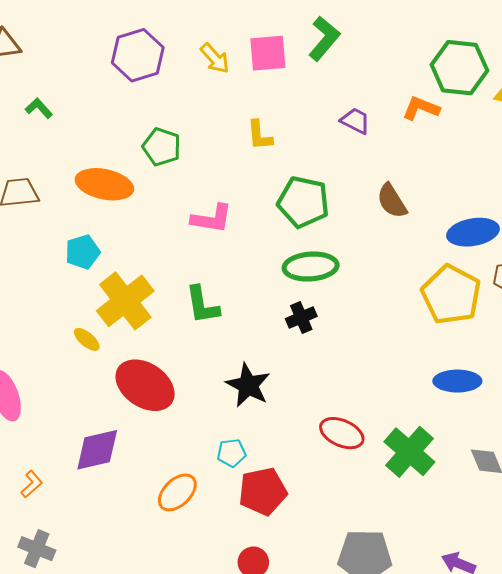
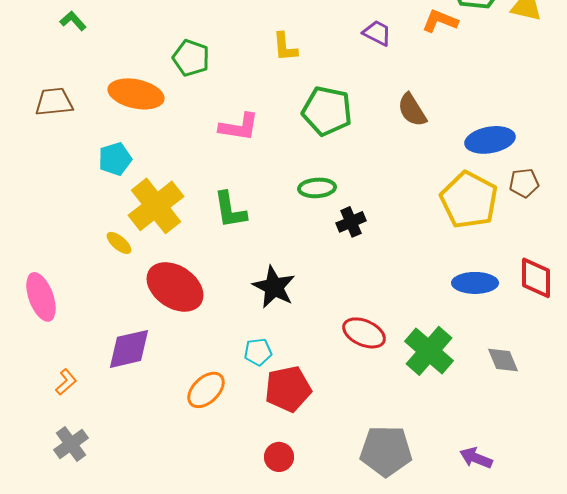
green ellipse: (311, 267) -> (317, 188), moved, size x0.7
black cross: (301, 318) -> (351, 222), moved
gray cross: (37, 549) -> (71, 444), turned 32

